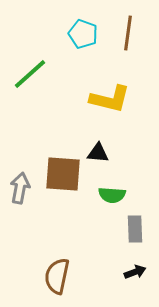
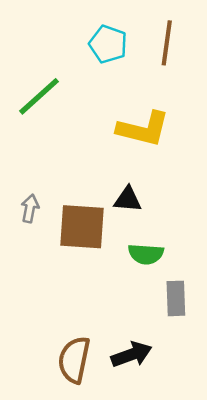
gray arrow: (20, 188) -> (30, 208), moved, size x0.7
black arrow: (135, 272) -> (132, 355), moved, size x1.4

